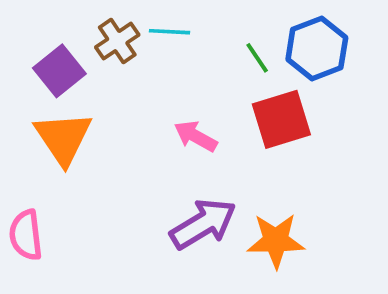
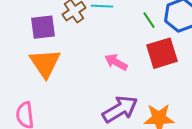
purple square: (59, 71) -> (43, 27), turned 32

